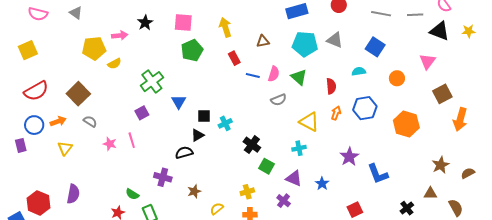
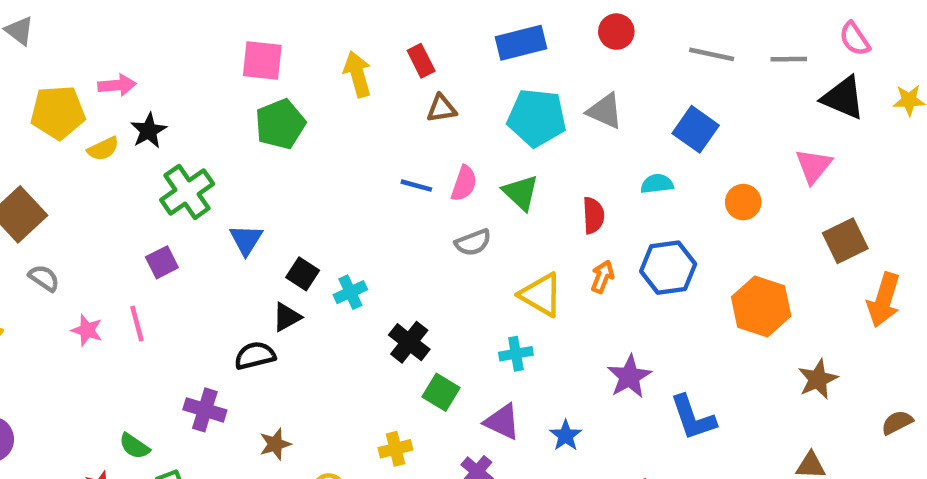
black star: (145, 23) -> (149, 131), moved
red rectangle: (234, 58) -> (421, 61), moved
black square: (204, 116) -> (303, 274), turned 32
brown star: (441, 165) -> (818, 379), moved

